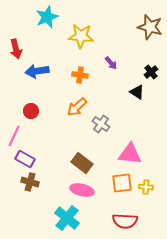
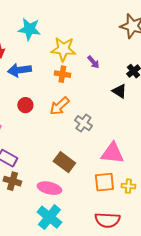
cyan star: (47, 17) -> (29, 29), moved, turned 30
yellow star: (81, 36) -> (63, 49), moved
red circle: (31, 111) -> (25, 105), moved
pink ellipse: (82, 190) -> (49, 188), moved

